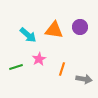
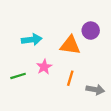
orange triangle: (54, 30) -> (70, 45), moved
cyan arrow: (28, 35) -> (32, 40), turned -48

